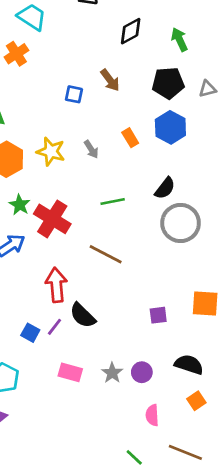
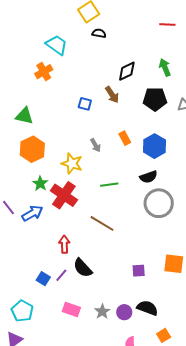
black diamond: (131, 31) -> (127, 71), moved
blue hexagon: (170, 127) -> (154, 146), moved
yellow star: (51, 151) -> (72, 163), moved
black semicircle: (165, 188) -> (149, 177), turned 30
red arrow: (56, 285) -> (64, 244), size x0.7
black semicircle: (189, 364) -> (147, 308), moved

